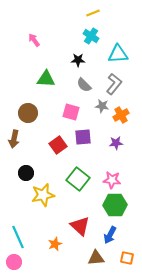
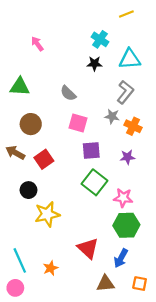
yellow line: (93, 13) -> (126, 14), moved
black star: (78, 60) -> (94, 64), moved
green triangle: (46, 79) -> (20, 87), moved
gray semicircle: (84, 85) -> (68, 93), moved
orange cross: (121, 115) -> (133, 126), turned -35
brown arrow: (14, 139) -> (15, 153), turned 108
red square: (58, 145) -> (44, 159), moved
green square: (78, 179) -> (94, 182), moved
orange star: (55, 244) -> (51, 268), moved

